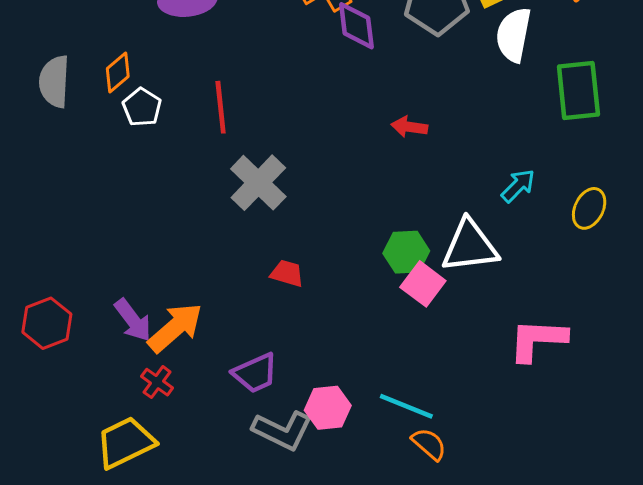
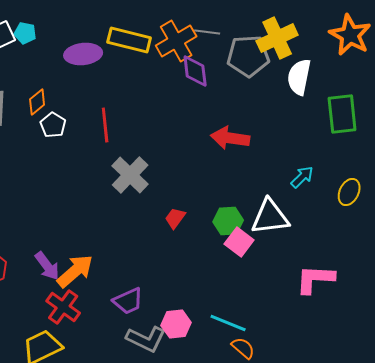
red arrow: (409, 127) -> (230, 138), size x1.6
red trapezoid: (287, 273) -> (175, 218), moved, turned -70
red cross: (157, 382) -> (63, 307), size x1.6

